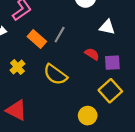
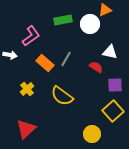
red semicircle: (92, 54) -> (96, 67), moved
red triangle: (16, 110) -> (26, 129), turned 50

